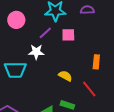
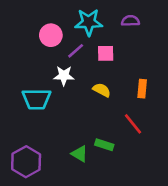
pink circle: (16, 20) -> (51, 35), moved
yellow semicircle: (65, 76) -> (102, 90), moved

